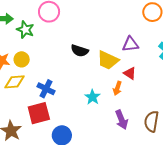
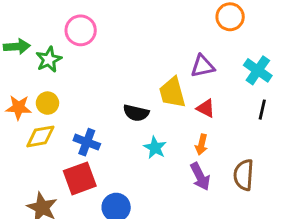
green star: (25, 30) -> (49, 59), turned 30
black semicircle: (80, 51) -> (136, 113), moved
yellow trapezoid: (108, 60) -> (172, 92), turned 55
orange arrow: (117, 88) -> (201, 145), moved

